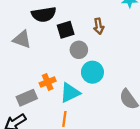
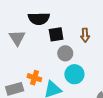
gray triangle: (22, 39) -> (17, 38), turned 30
orange cross: (48, 82) -> (34, 78), turned 32

